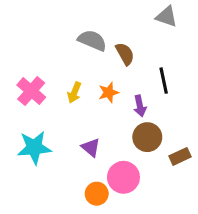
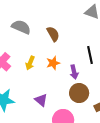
gray semicircle: (92, 40) -> (21, 27), moved
brown semicircle: (125, 54) -> (53, 34), moved

